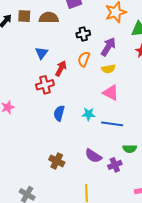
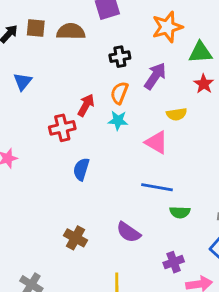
blue triangle: (42, 53) -> (23, 81), moved
yellow semicircle: (108, 69) -> (177, 114), moved
cyan star: (88, 114) -> (118, 120), moved
green semicircle: (130, 149) -> (180, 212), moved
purple cross: (115, 165) -> (174, 262), moved

